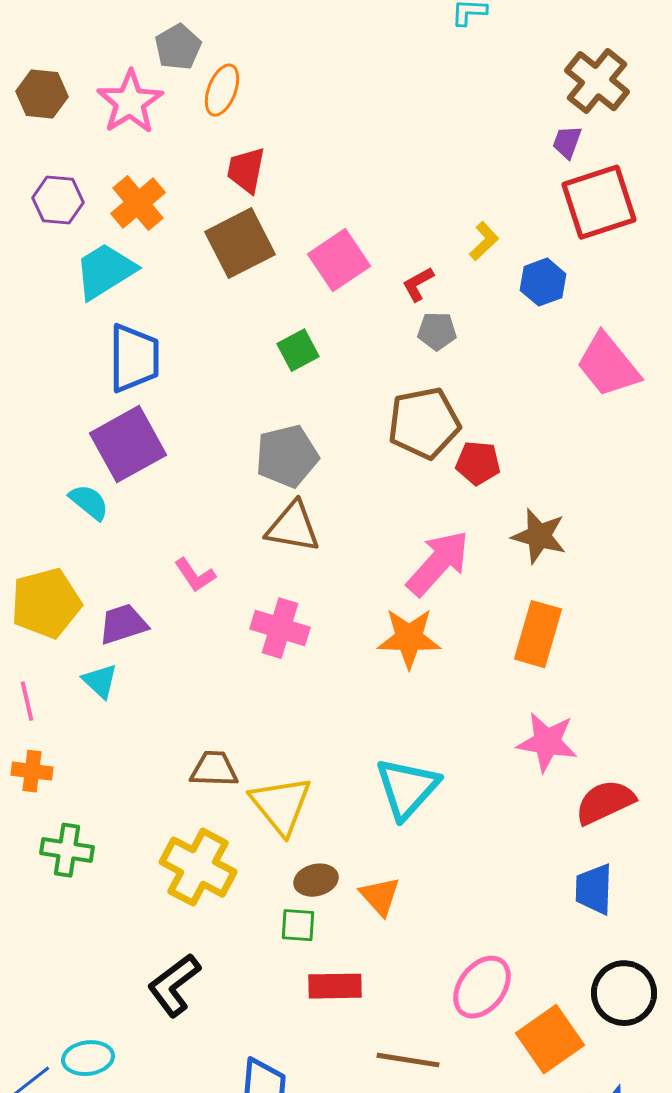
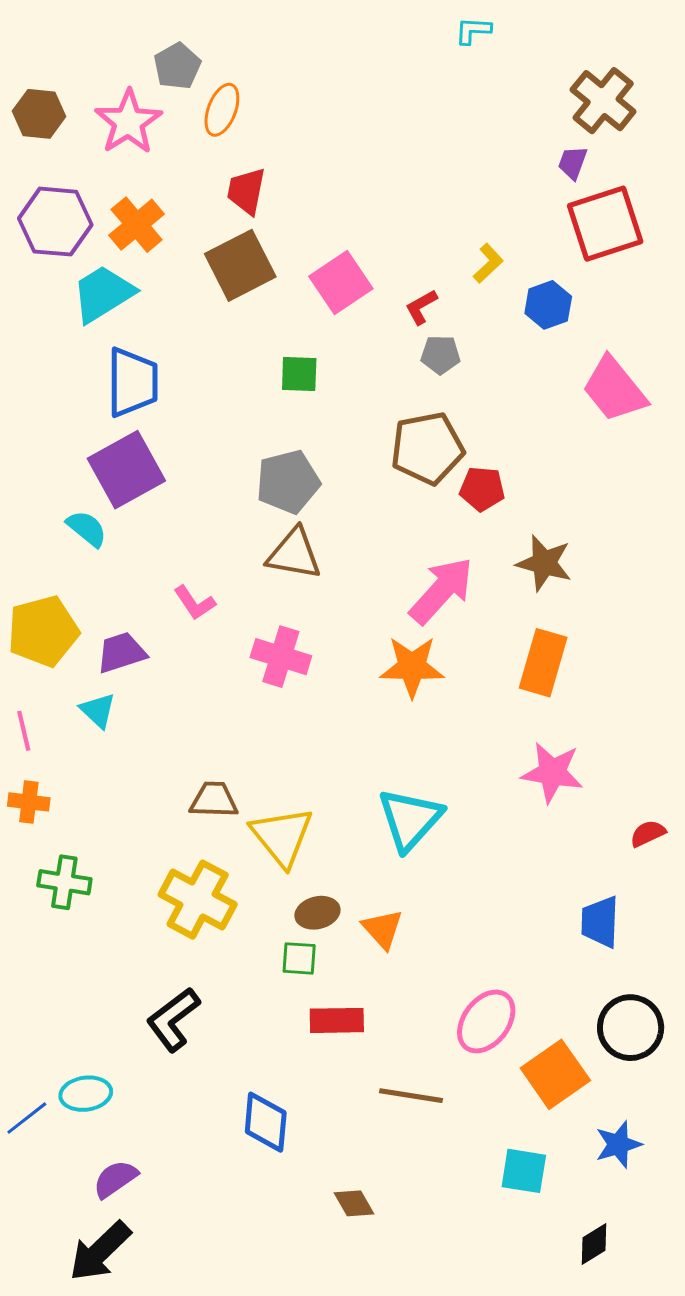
purple hexagon: (58, 200) -> (55, 222), size x1.4
green square: (298, 350) -> (299, 374), turned 30
red semicircle: (605, 802) -> (648, 833), moved, size x0.6

